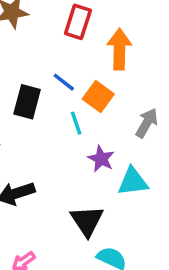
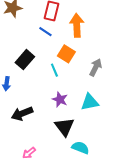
blue line: (64, 82) -> (45, 32), moved
black rectangle: (27, 102) -> (25, 60), turned 30
purple star: (101, 159) -> (60, 99), moved

